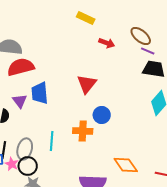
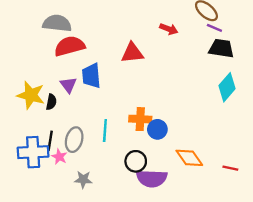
red arrow: (107, 43) -> (169, 29), moved
red triangle: (87, 84) -> (132, 53), moved, turned 45
blue circle: (102, 115) -> (157, 129), moved
black circle: (28, 166) -> (136, 161), moved

